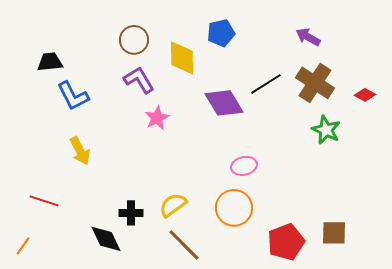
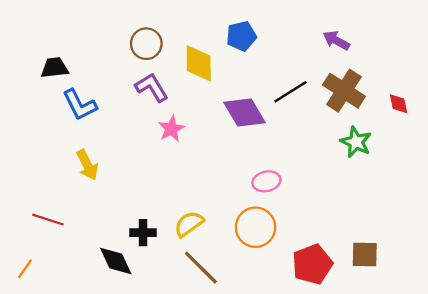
red diamond: (365, 95) -> (399, 104), turned 50

